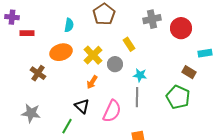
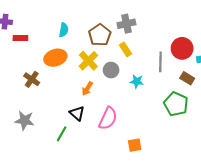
brown pentagon: (104, 14) -> (100, 35), moved
gray cross: (152, 19) -> (126, 24), moved
red circle: (181, 28) -> (182, 48), moved
gray line: (137, 97) -> (160, 62), moved

